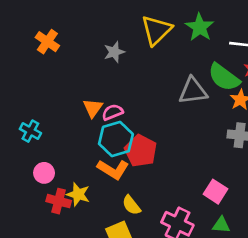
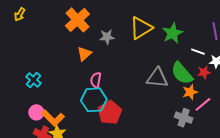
orange cross: (47, 42) -> (77, 20), moved, size x1.4
orange triangle: (93, 108) -> (84, 54), moved
pink semicircle: (112, 112) -> (96, 80), turned -70
orange L-shape: (113, 169) -> (53, 118), moved

